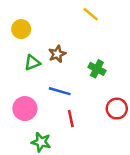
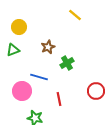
green triangle: (32, 63) -> (13, 50), moved
green cross: (97, 69) -> (67, 63), moved, turned 32
blue line: (60, 91) -> (39, 77), moved

